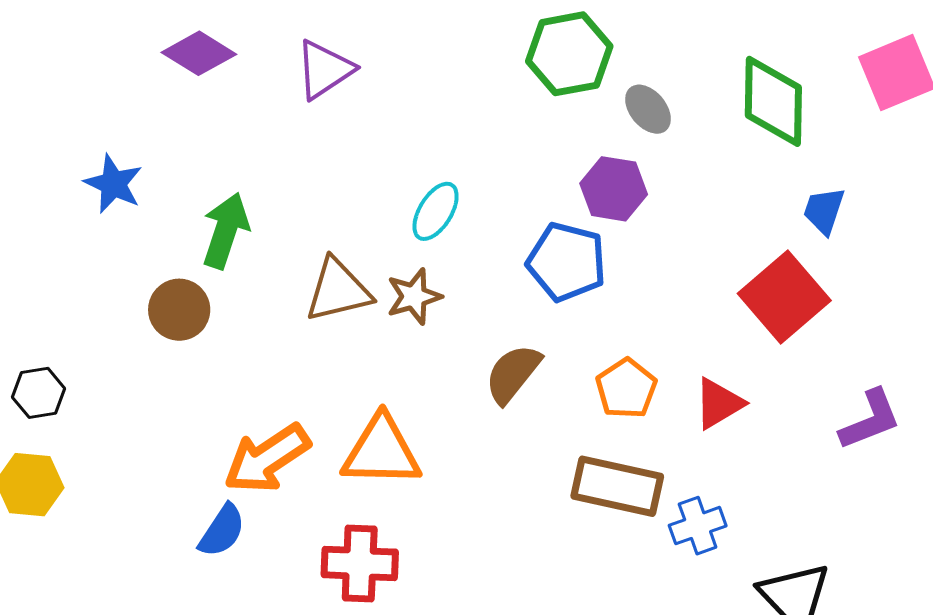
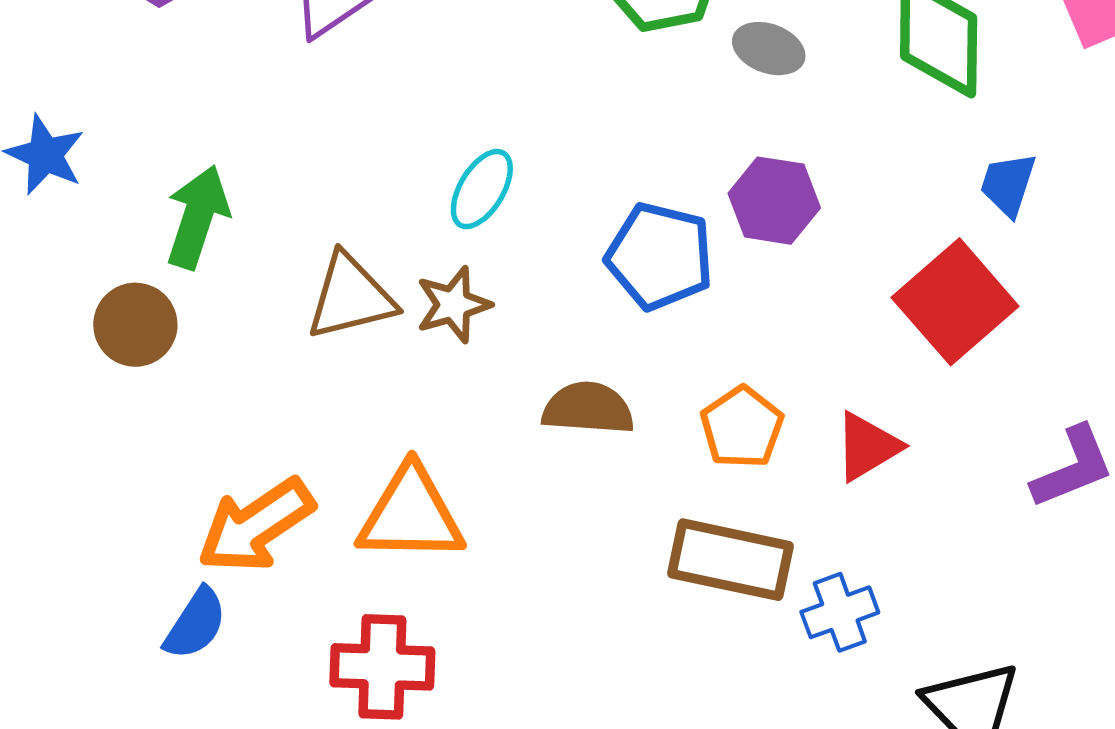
gray ellipse: (648, 109) -> (769, 49), turned -30
purple hexagon: (614, 189) -> (774, 201), moved
brown semicircle: (513, 374) -> (588, 408), turned 56

